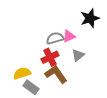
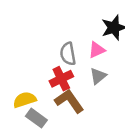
pink triangle: (69, 36) -> (97, 50), moved
gray semicircle: (55, 38) -> (68, 54), turned -84

